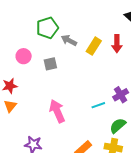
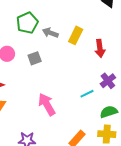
red arrow: (117, 44) -> (100, 48), moved
green semicircle: (118, 126) -> (109, 112), turned 30

